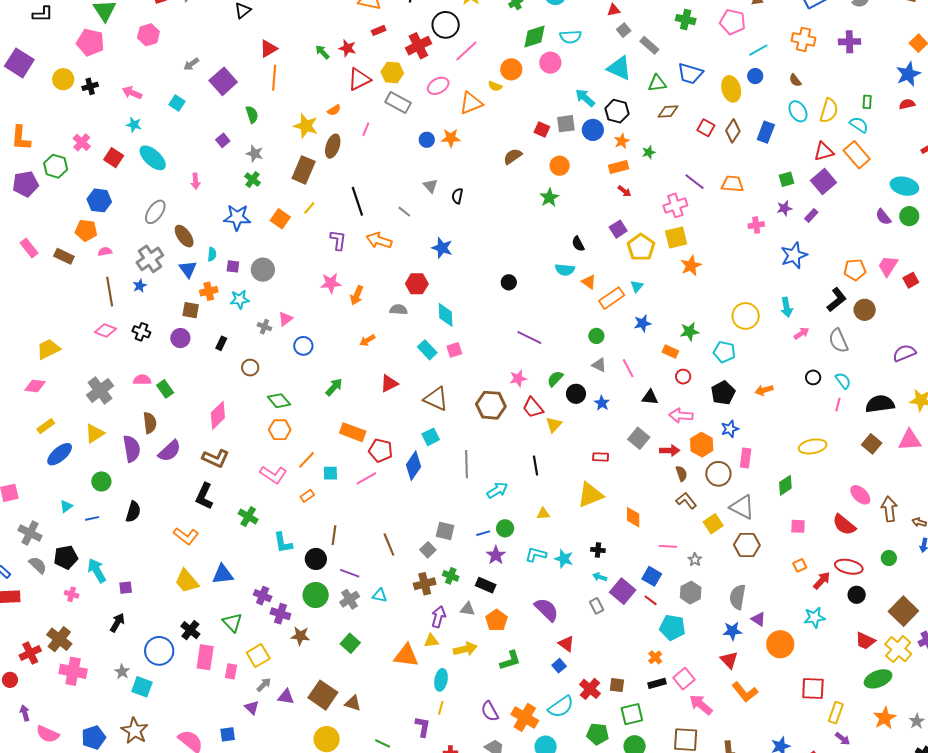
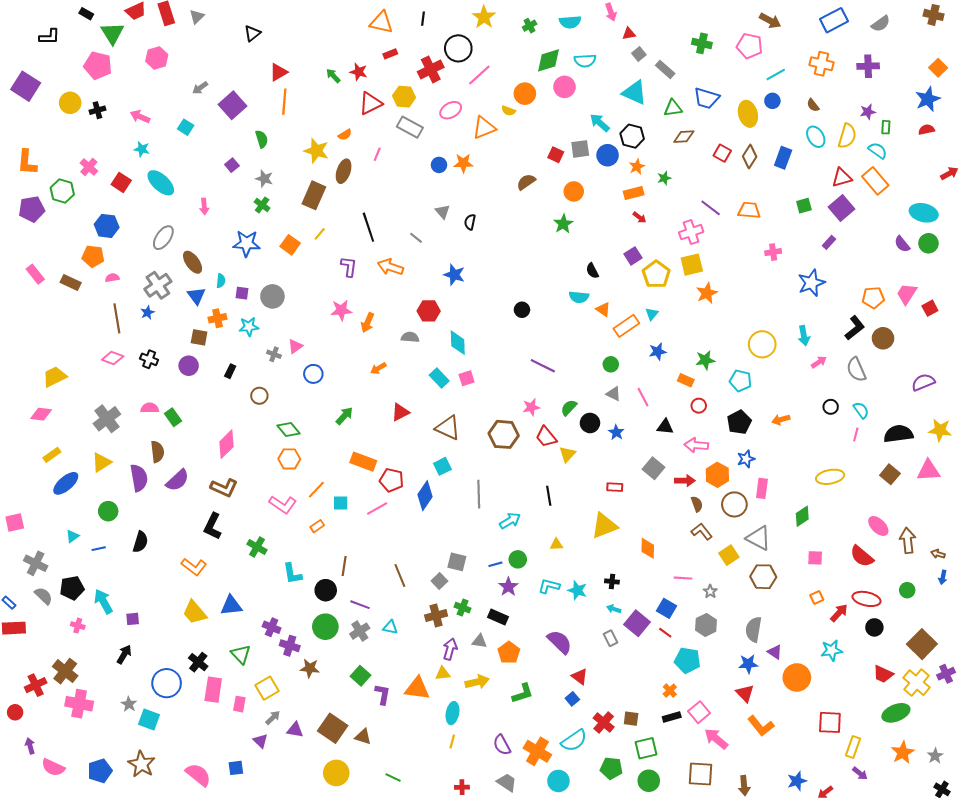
purple star: (784, 208) -> (868, 112), moved
purple L-shape: (423, 727) -> (383, 694), moved

